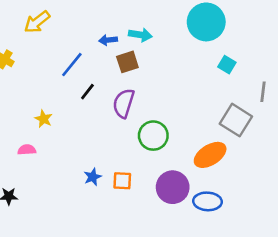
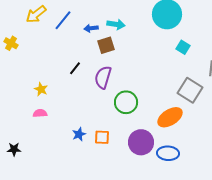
blue line: (72, 65) -> (63, 20), moved
pink semicircle: (27, 150) -> (40, 113), moved

